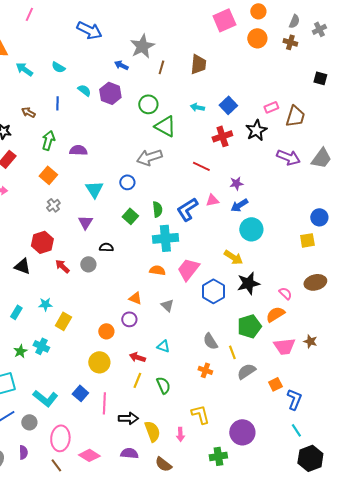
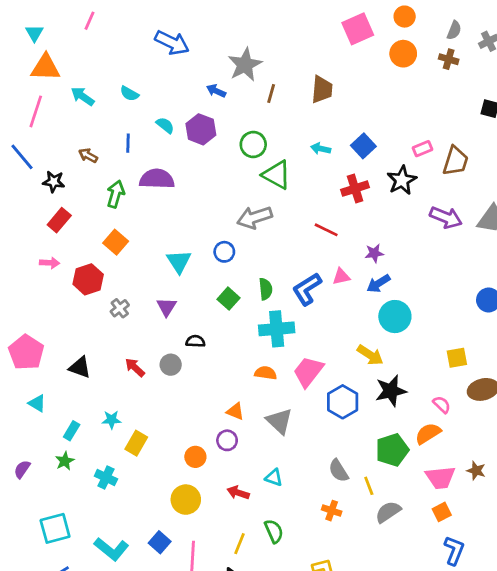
purple semicircle: (78, 150) -> (157, 179), moved, size x1.4
gray cross: (53, 205) -> (120, 308), moved
yellow square: (307, 240) -> (457, 358), moved
red hexagon: (42, 242) -> (88, 279), moved
gray triangle: (167, 305) -> (279, 421), size x1.5
green star: (20, 351) -> (65, 461), moved
yellow line: (137, 380) -> (239, 544), moved
orange square: (275, 384) -> (442, 512), moved

